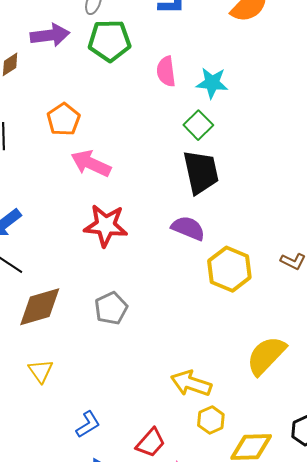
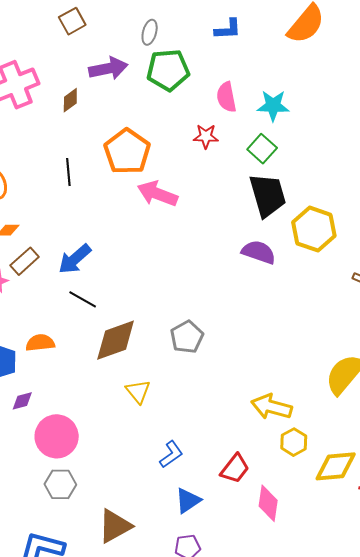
orange pentagon: (63, 119) -> (127, 152), size x1.4
red star: (106, 225) -> (206, 136), moved, size x0.6
yellow hexagon: (229, 269) -> (314, 229), moved
yellow triangle: (41, 371) -> (138, 391), moved

